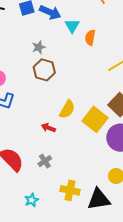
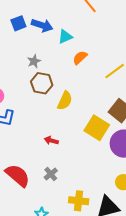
cyan triangle: (72, 26) -> (65, 37), turned 42
orange semicircle: (90, 38) -> (80, 58), moved, turned 42
yellow semicircle: (67, 109) -> (65, 101), moved

